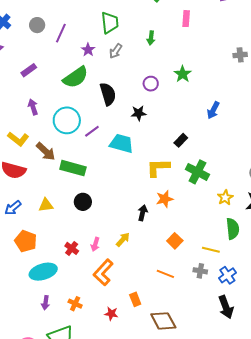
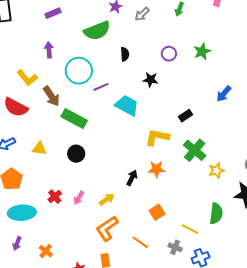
black semicircle: (108, 94) -> (125, 54), size x0.6
yellow star: (225, 198) -> (216, 170), moved
orange L-shape: (103, 272) -> (107, 228), moved

